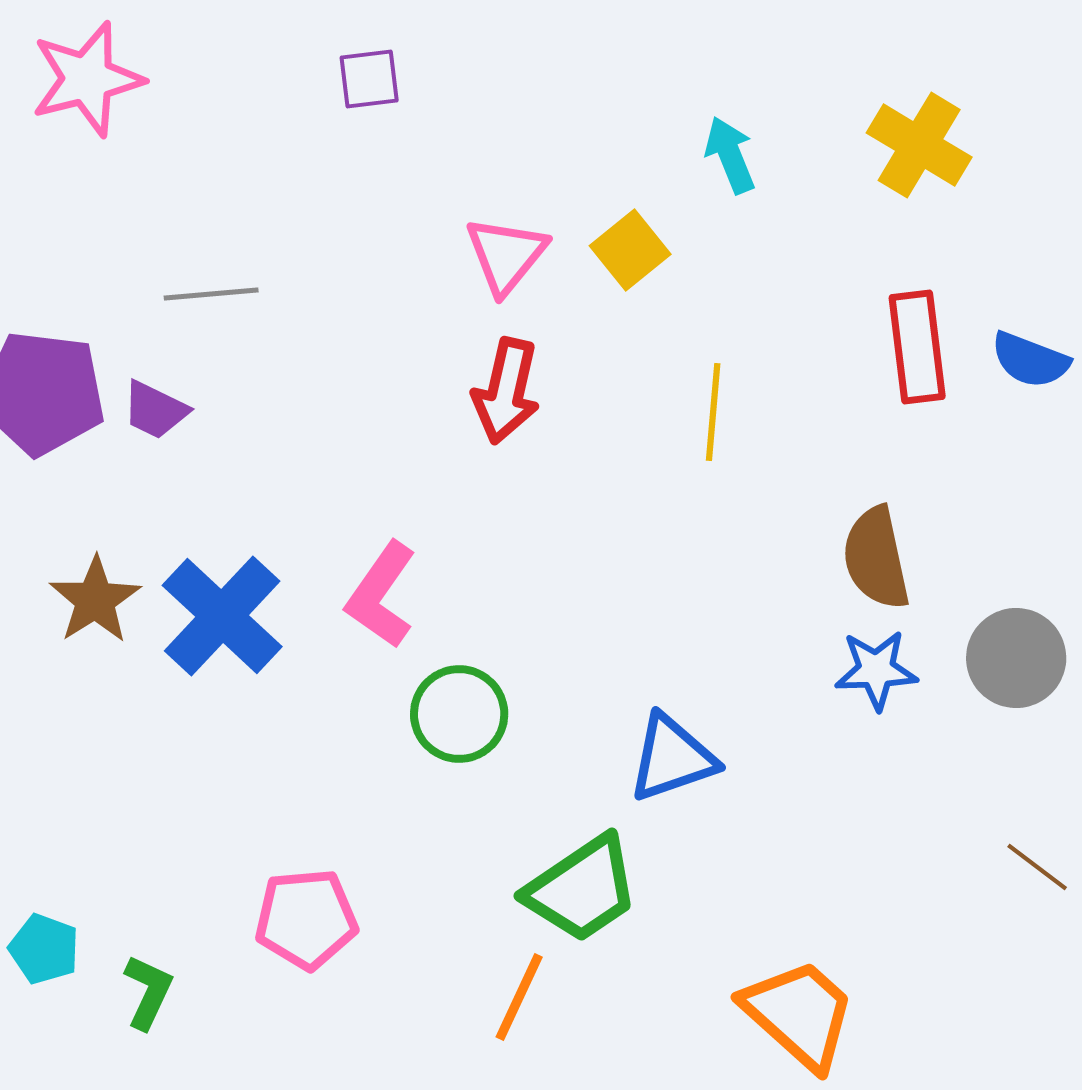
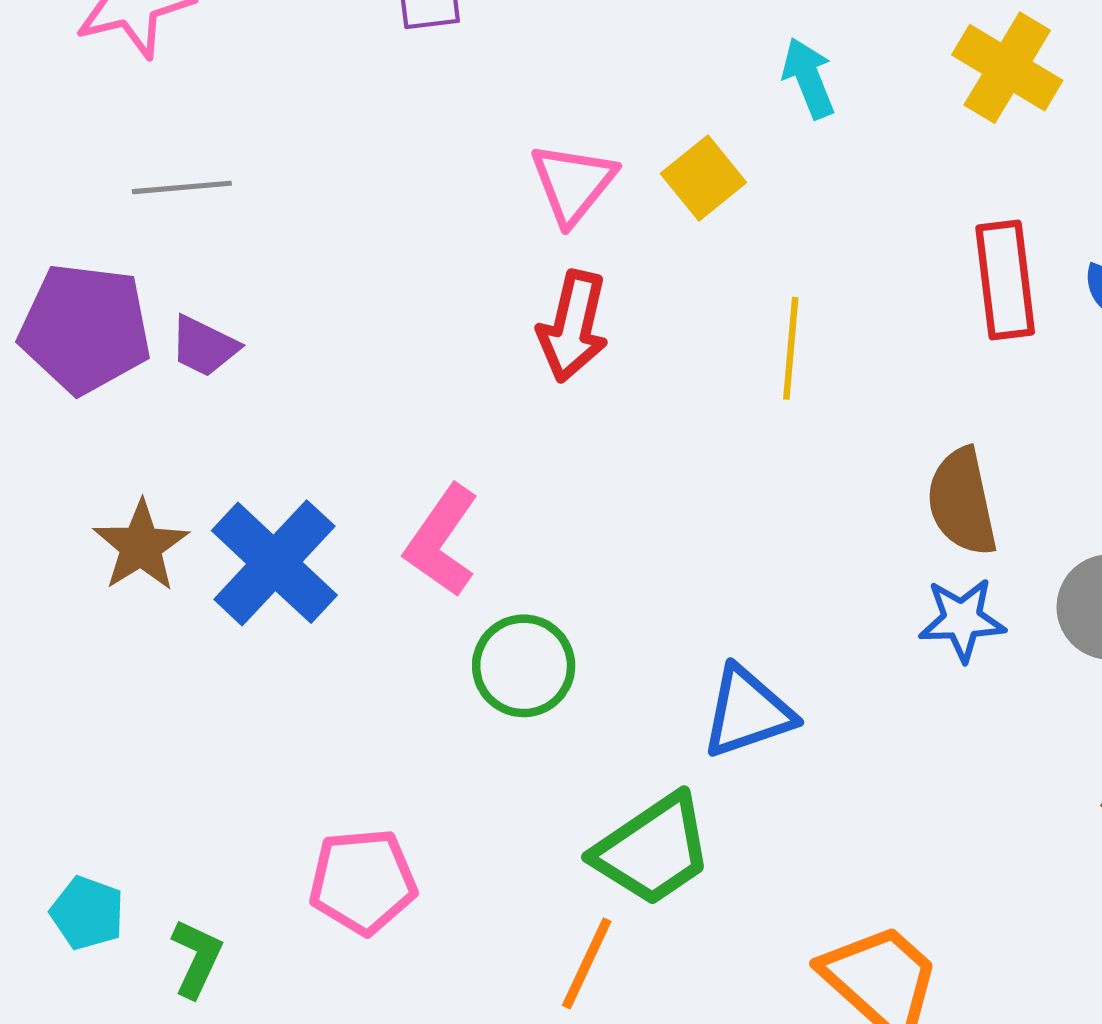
gray line: (211, 294) -> (182, 187), moved

